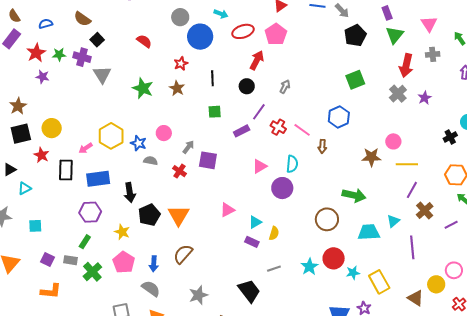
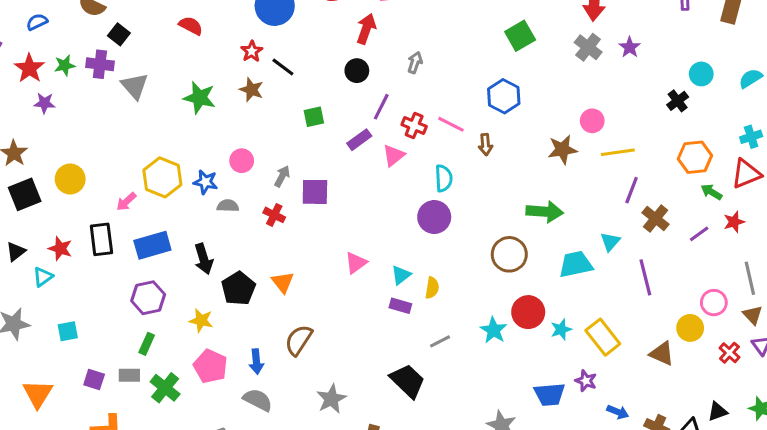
black line: (212, 78) -> (283, 67), moved, turned -42
red star: (41, 155) -> (60, 249), moved
pink triangle: (260, 166) -> (394, 155), moved
orange triangle: (178, 215) -> (283, 282), size x0.7

